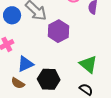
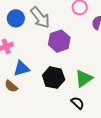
green triangle: (88, 64) -> (84, 78), turned 36
black hexagon: (49, 79) -> (54, 78), moved

